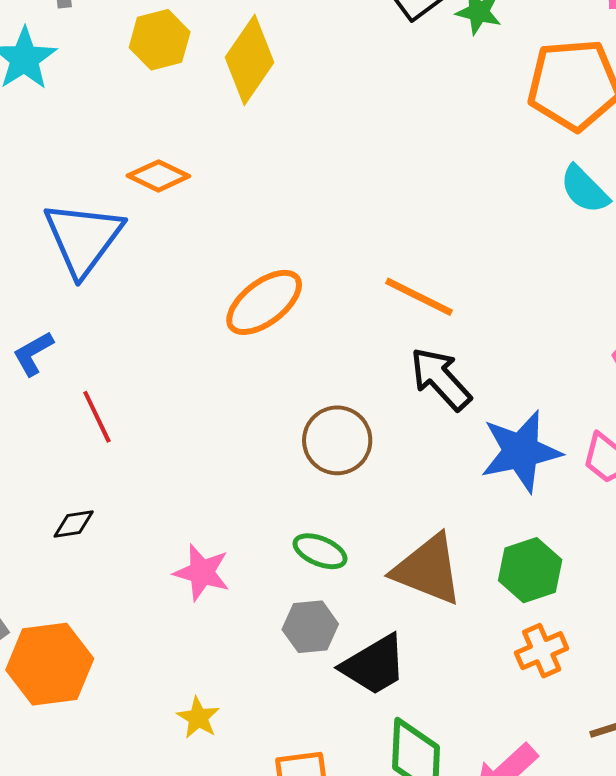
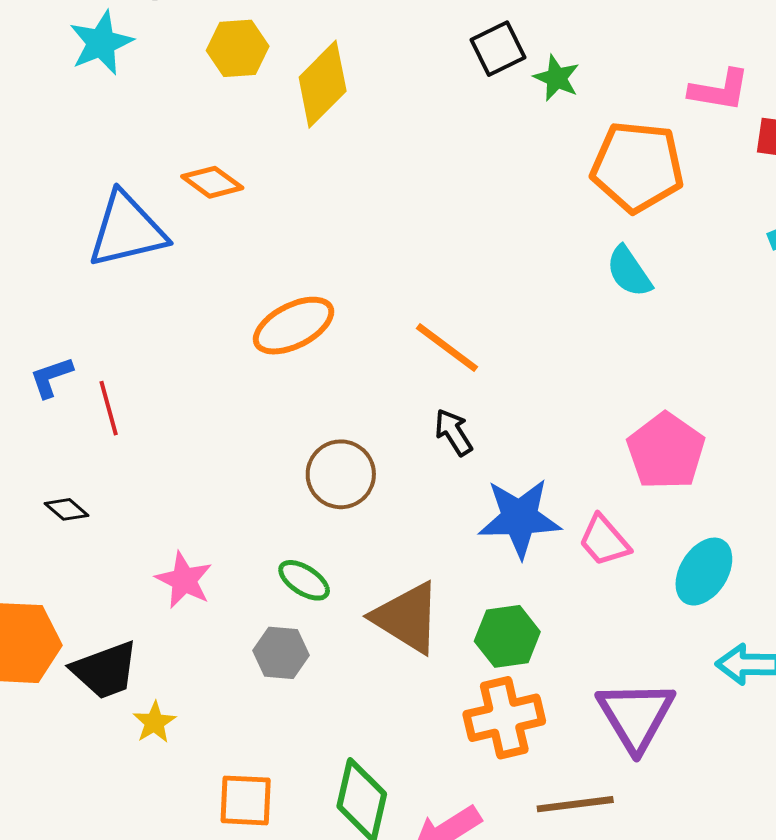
blue triangle: (83, 238) -> (127, 230), turned 30
blue L-shape: (33, 354) -> (51, 377), moved
black arrow: (441, 379) -> (454, 432), size x0.7
black diamond: (74, 524) -> (66, 509), turned 39
orange cross: (542, 651) -> (504, 718), size x1.5
black trapezoid: (374, 665) -> (105, 670), moved

